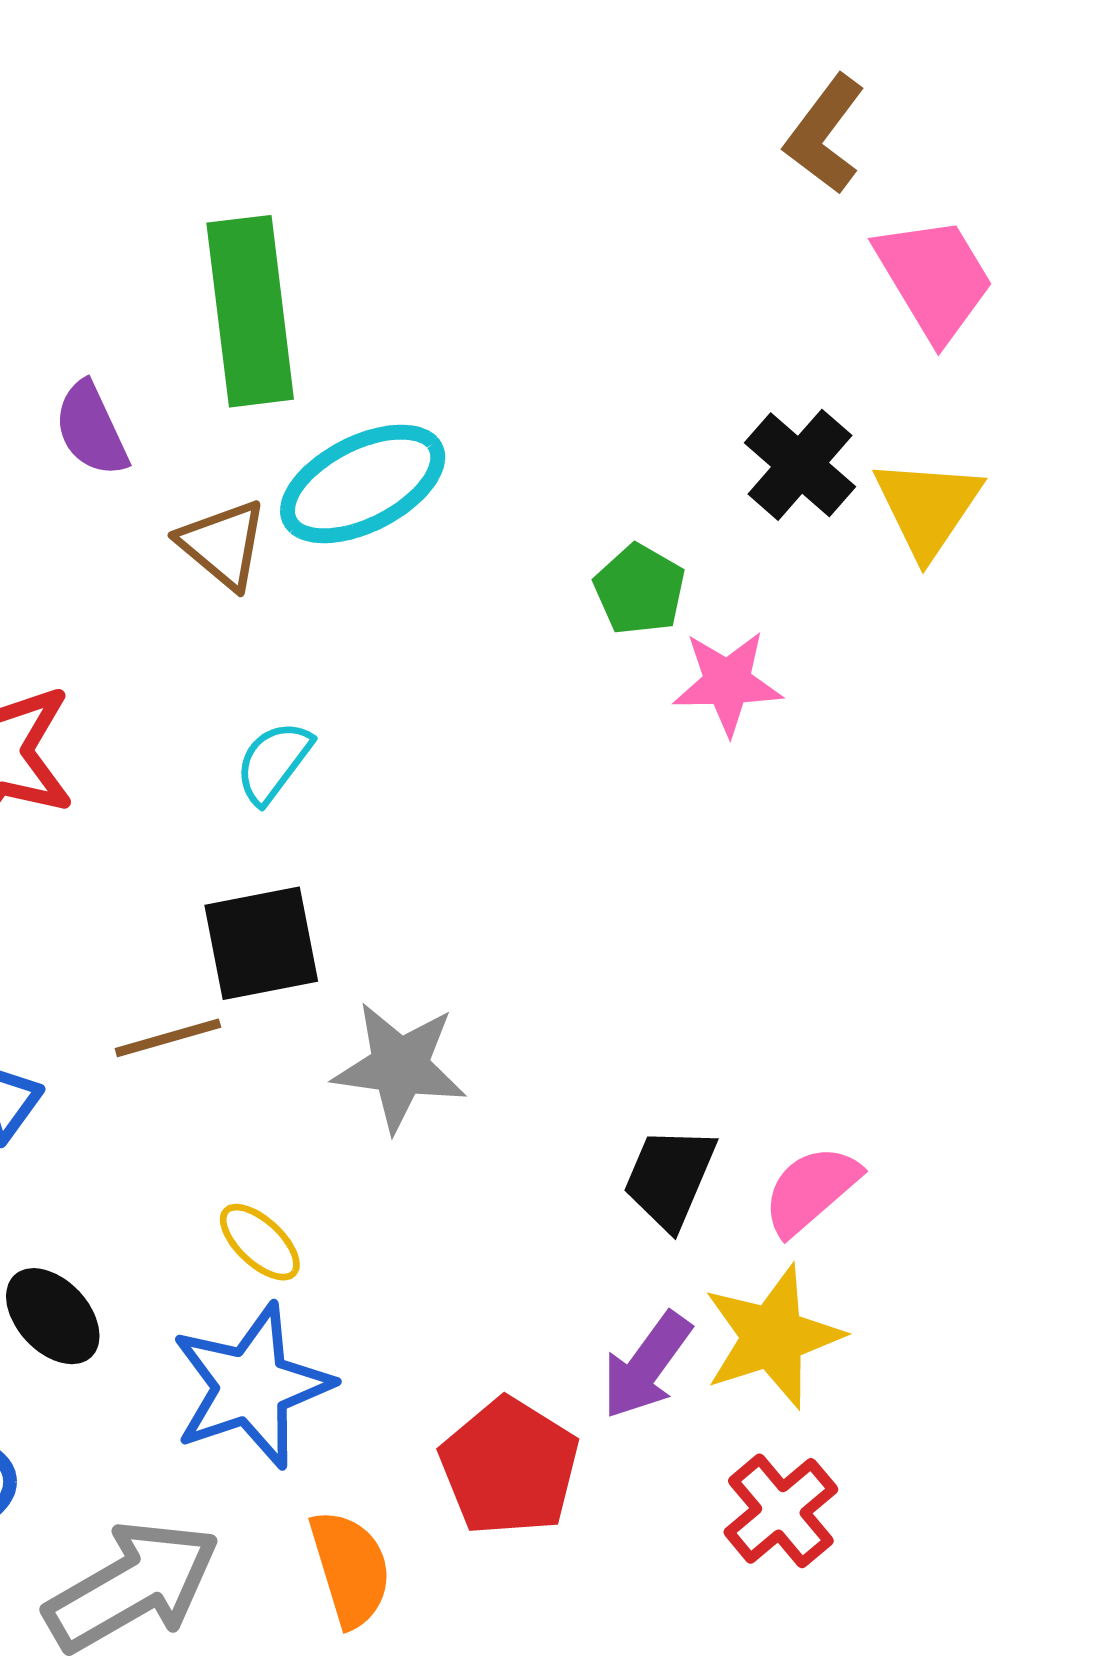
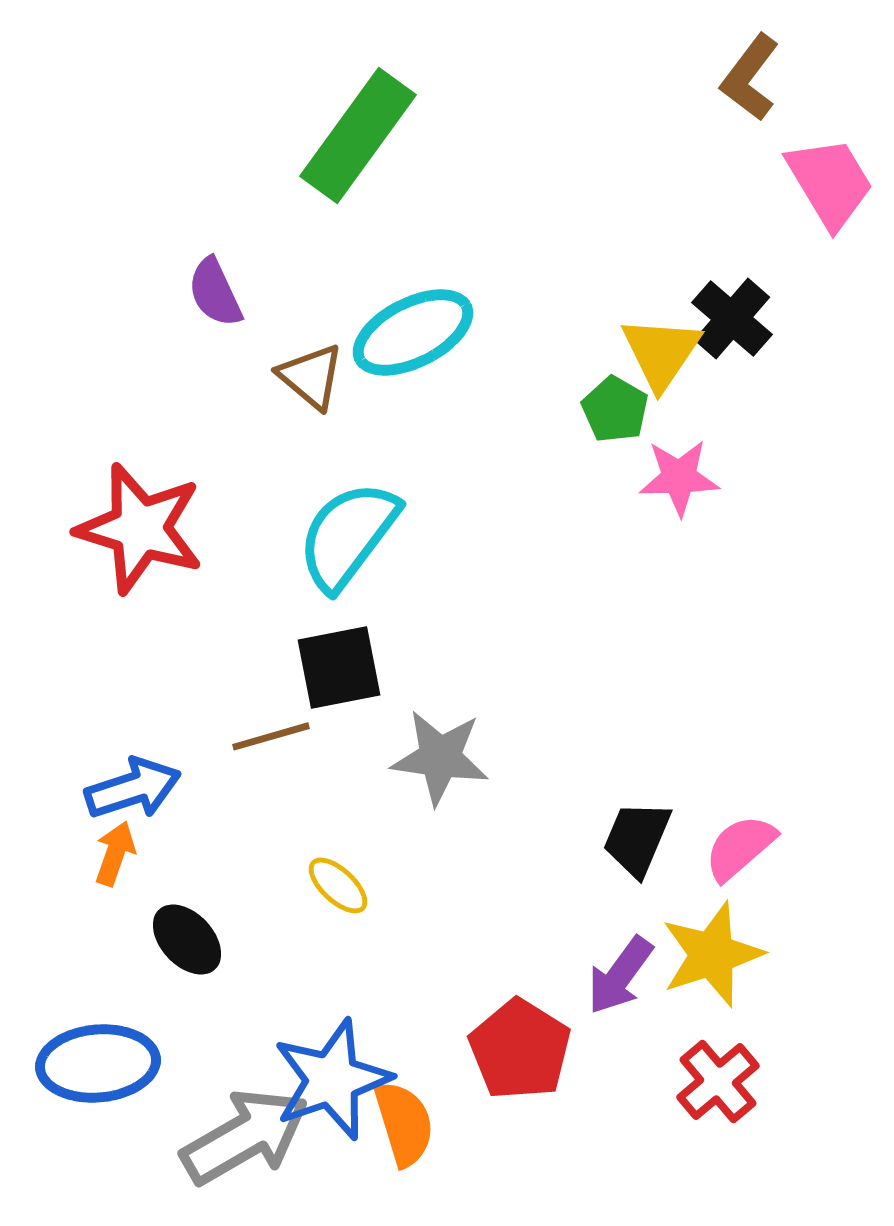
green rectangle: (250, 311) -> (358, 135), moved, turned 43
yellow triangle: (927, 507) -> (661, 352), moved
cyan semicircle: (274, 762) -> (348, 535), size x1.8
blue star: (252, 1386) -> (332, 1079), moved

